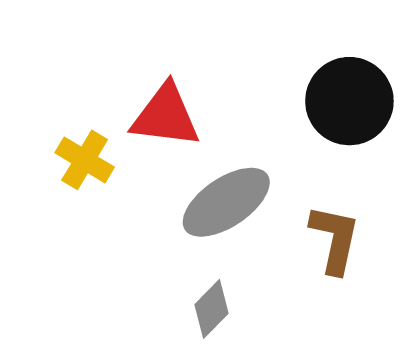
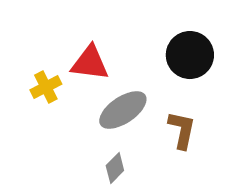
yellow cross: (85, 160) -> (46, 87), turned 32

